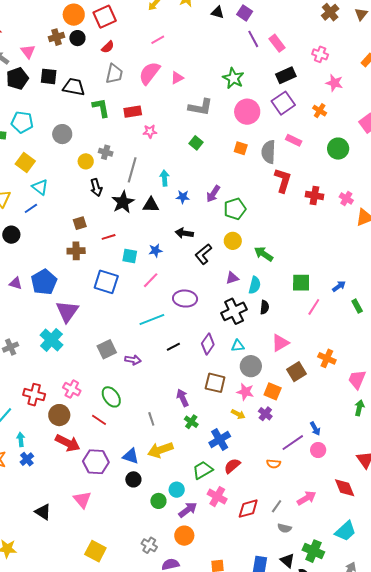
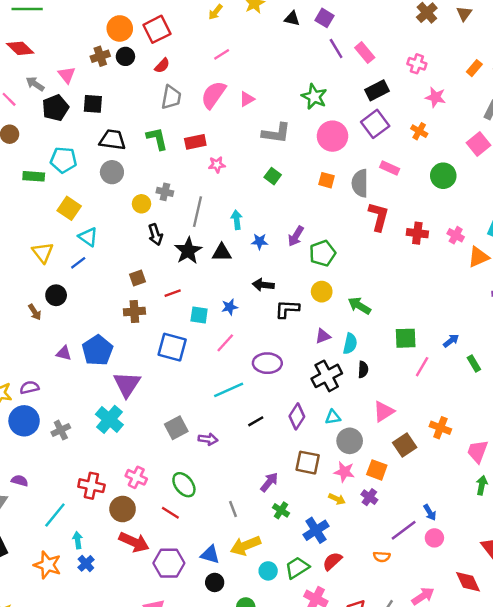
black trapezoid: (74, 87) -> (113, 140), moved
black L-shape: (203, 254) -> (287, 309), turned 45
purple arrow: (182, 398) -> (269, 482), turned 66
cyan circle: (177, 490) -> (268, 571), moved

